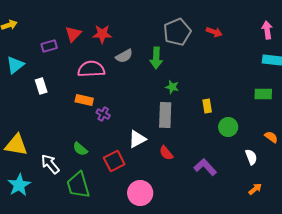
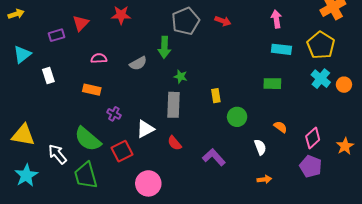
red star: (102, 34) -> (121, 15), moved
gray semicircle: (124, 56) -> (138, 63), moved
pink semicircle: (91, 69) -> (99, 58), size x0.6
purple cross: (103, 114) -> (114, 114), moved
green semicircle: (80, 149) -> (88, 139), size x1.8
orange arrow: (255, 189) -> (264, 179), turned 32

